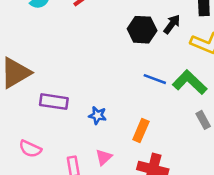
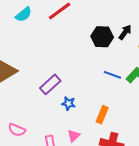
purple rectangle: (54, 102) -> (50, 84), moved, turned -50

